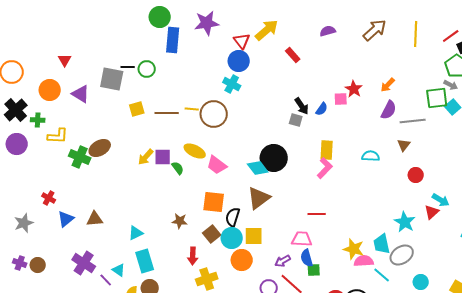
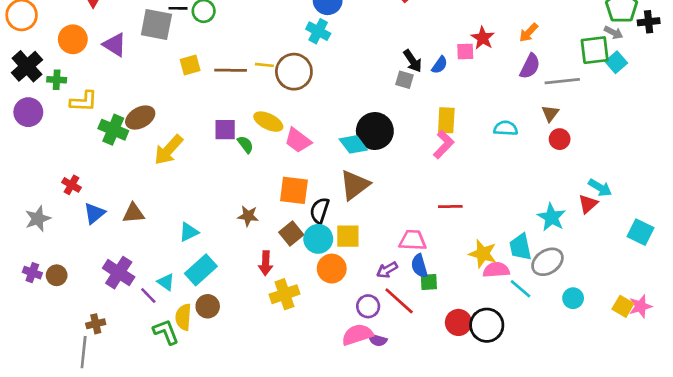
yellow arrow: (146, 157) -> (169, 150), moved, size x1.4
red circle: (416, 175) -> (560, 139), moved
red line: (317, 214) -> (450, 207), moved
cyan rectangle: (145, 261) -> (201, 270), turned 65

